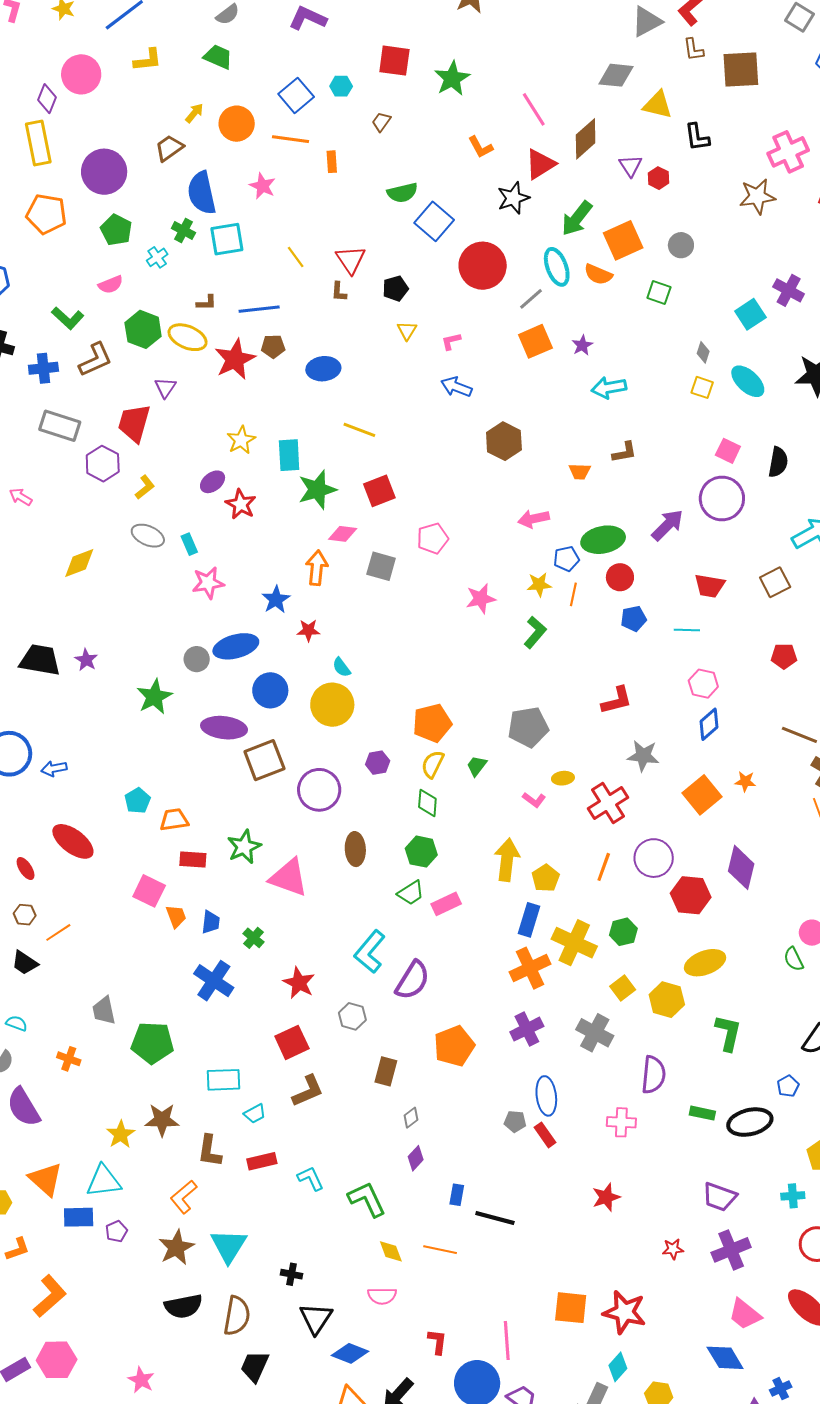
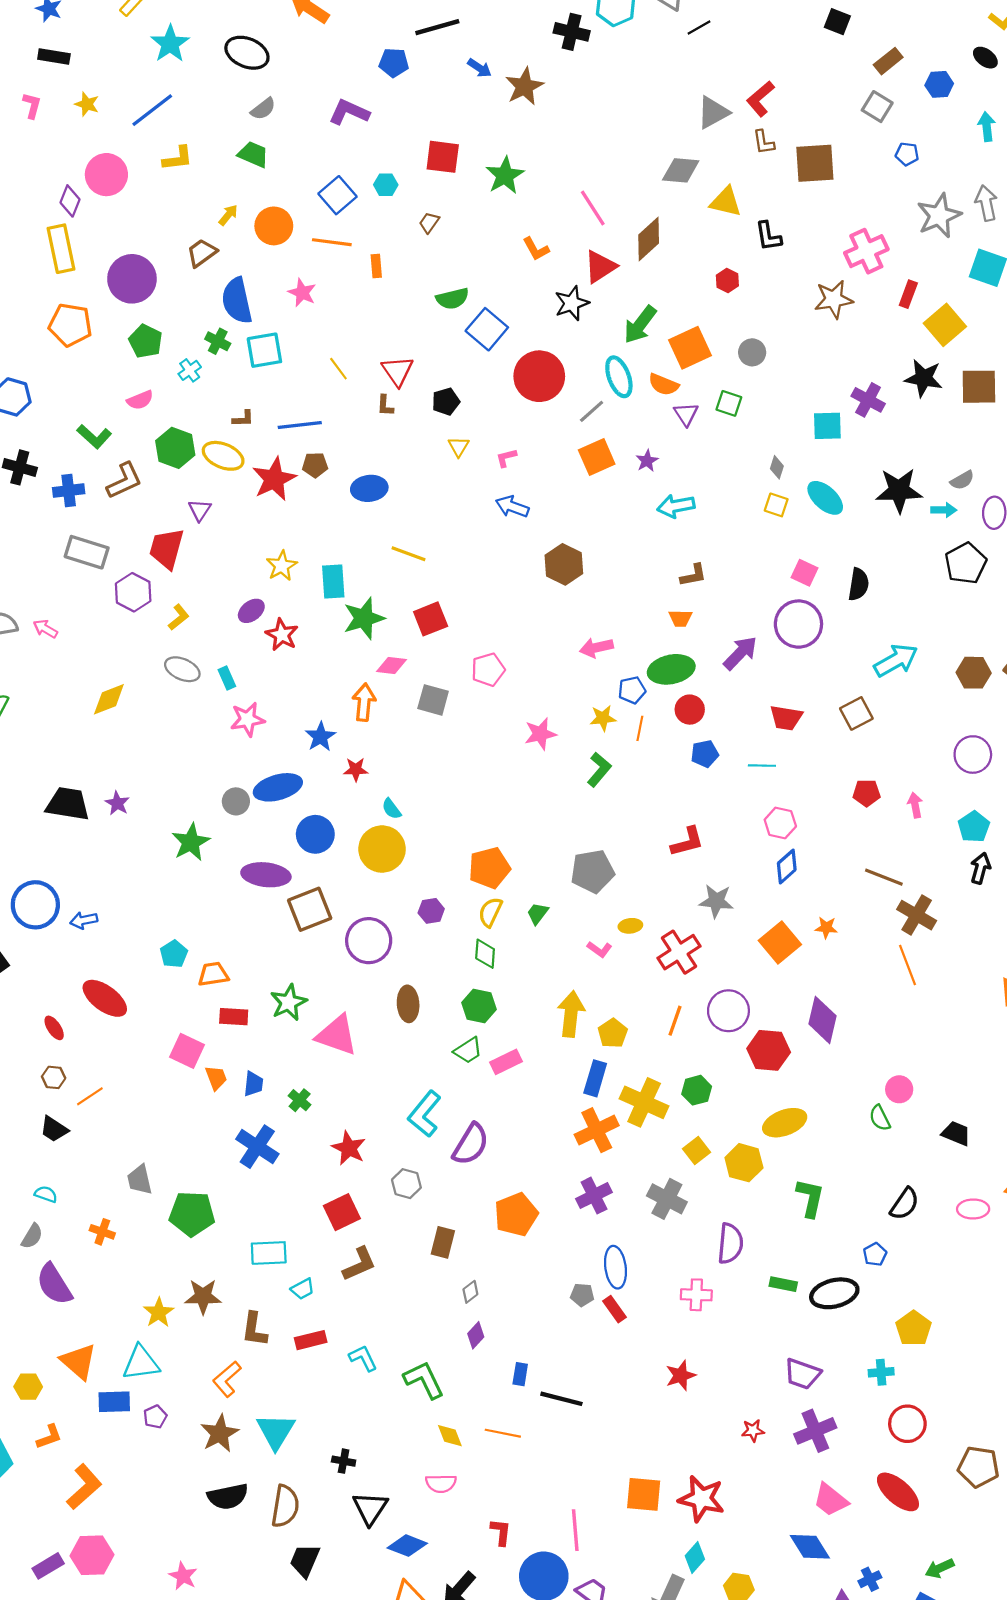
purple triangle: (630, 166) -> (686, 414), moved
cyan square: (750, 314) -> (827, 426), turned 32
orange trapezoid: (580, 472) -> (680, 618), moved

